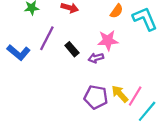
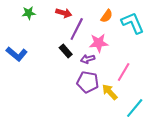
purple line: (47, 38) -> (77, 29), moved
pink line: (135, 96) -> (124, 72), moved
purple pentagon: (96, 97) -> (88, 82), moved

